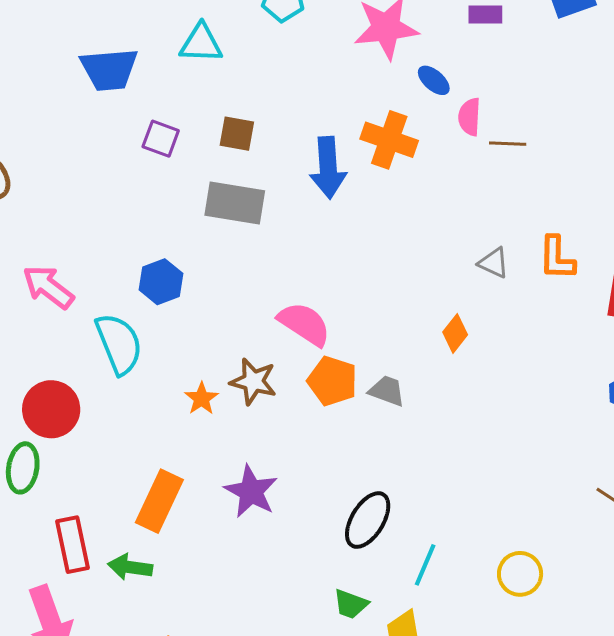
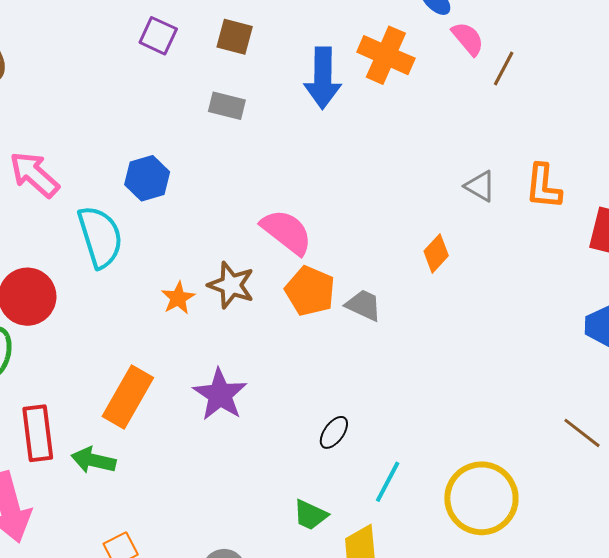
pink semicircle: (469, 117) -> (468, 39), turned 132
brown line: (508, 144) -> (504, 69), turned -69
gray rectangle: (235, 203) -> (227, 106), size x0.6
black ellipse: (368, 520) -> (334, 432), size x0.6
yellow circle: (520, 574) -> (481, 498), size x1.6

